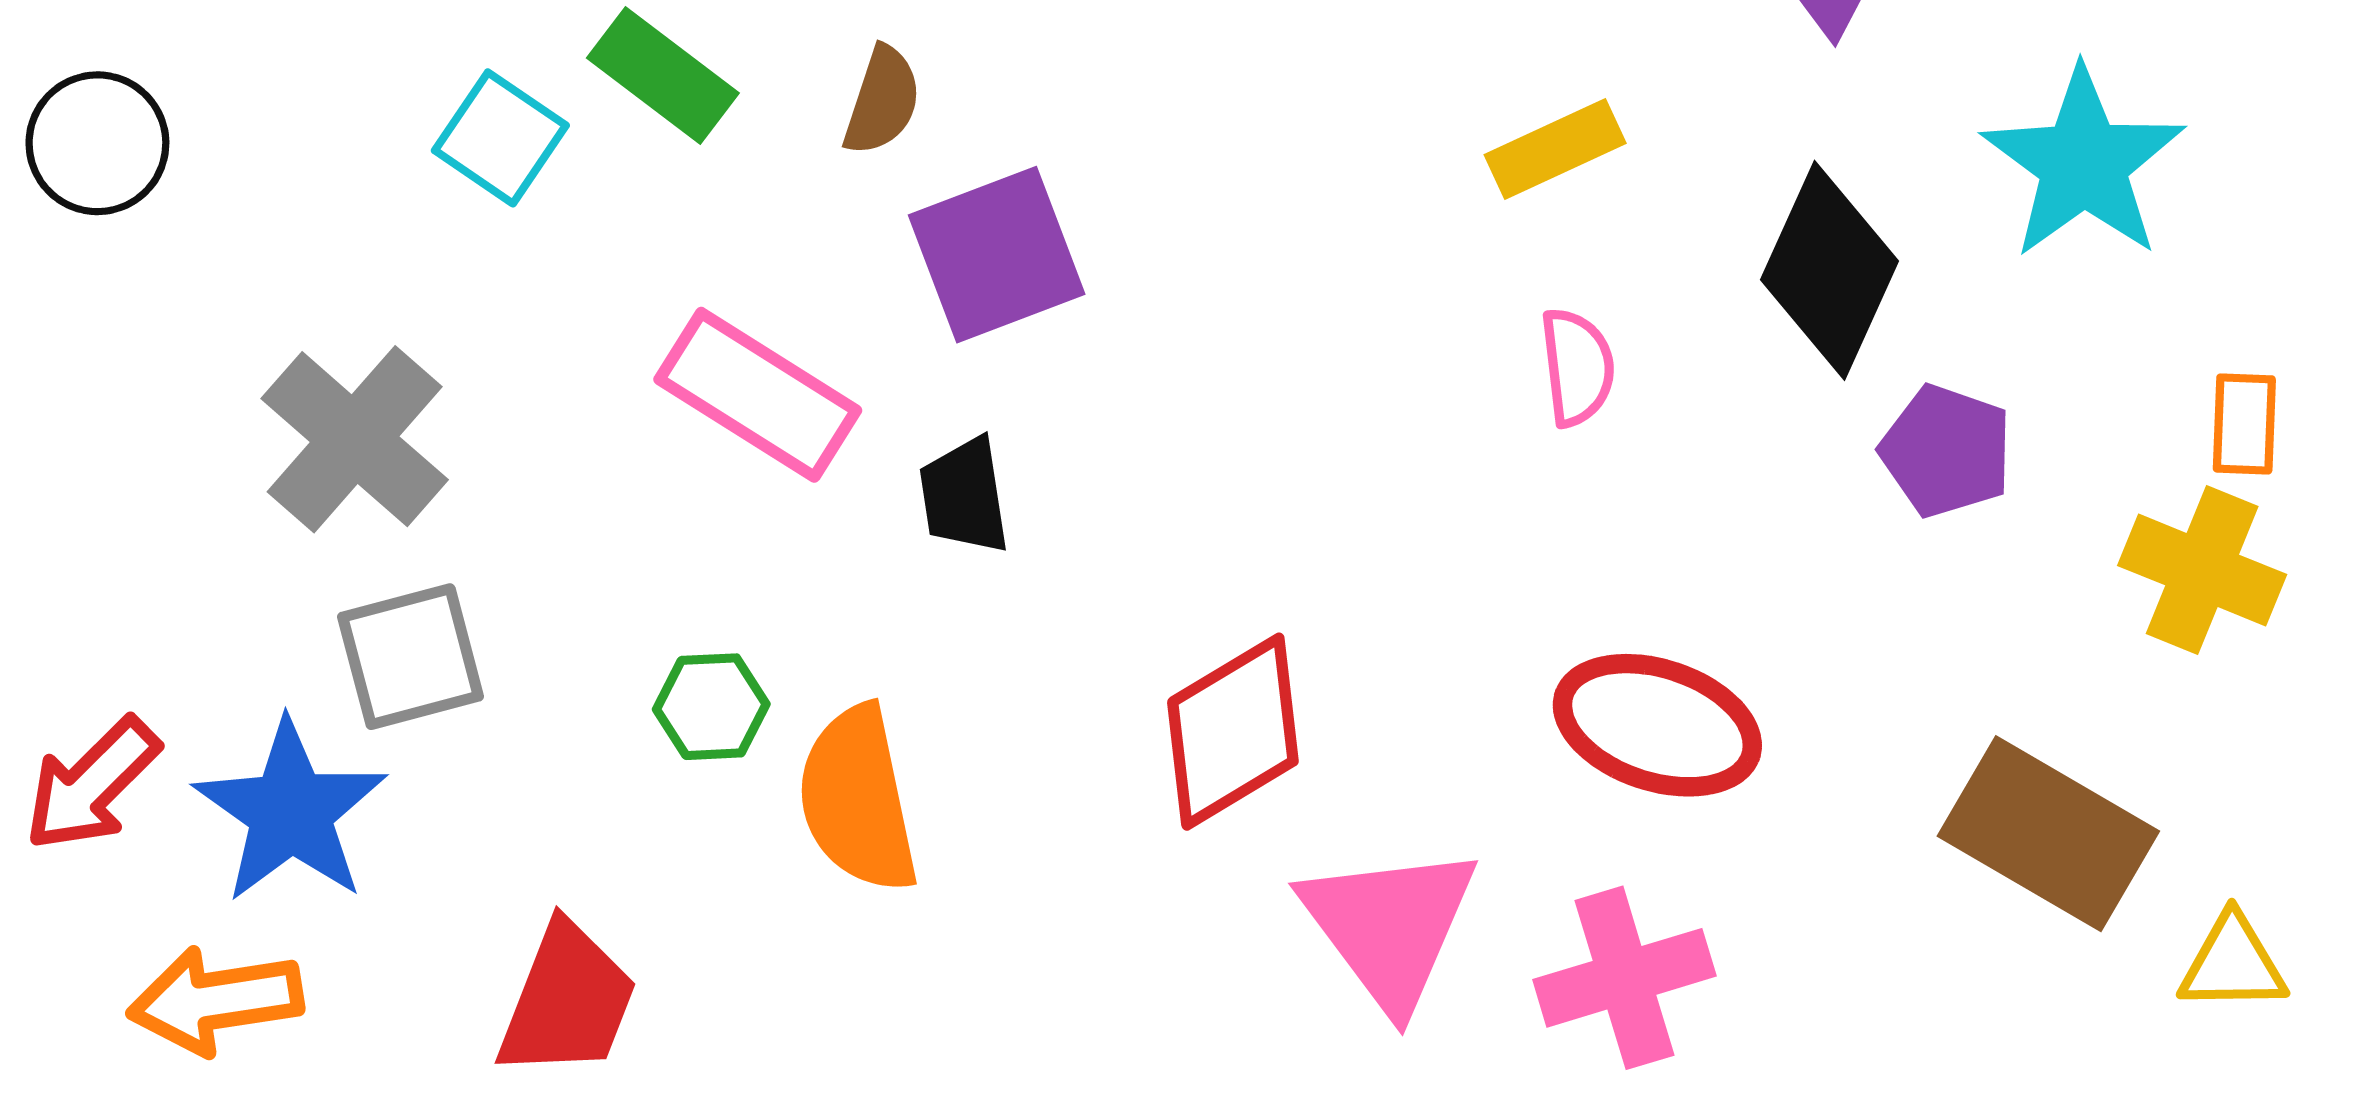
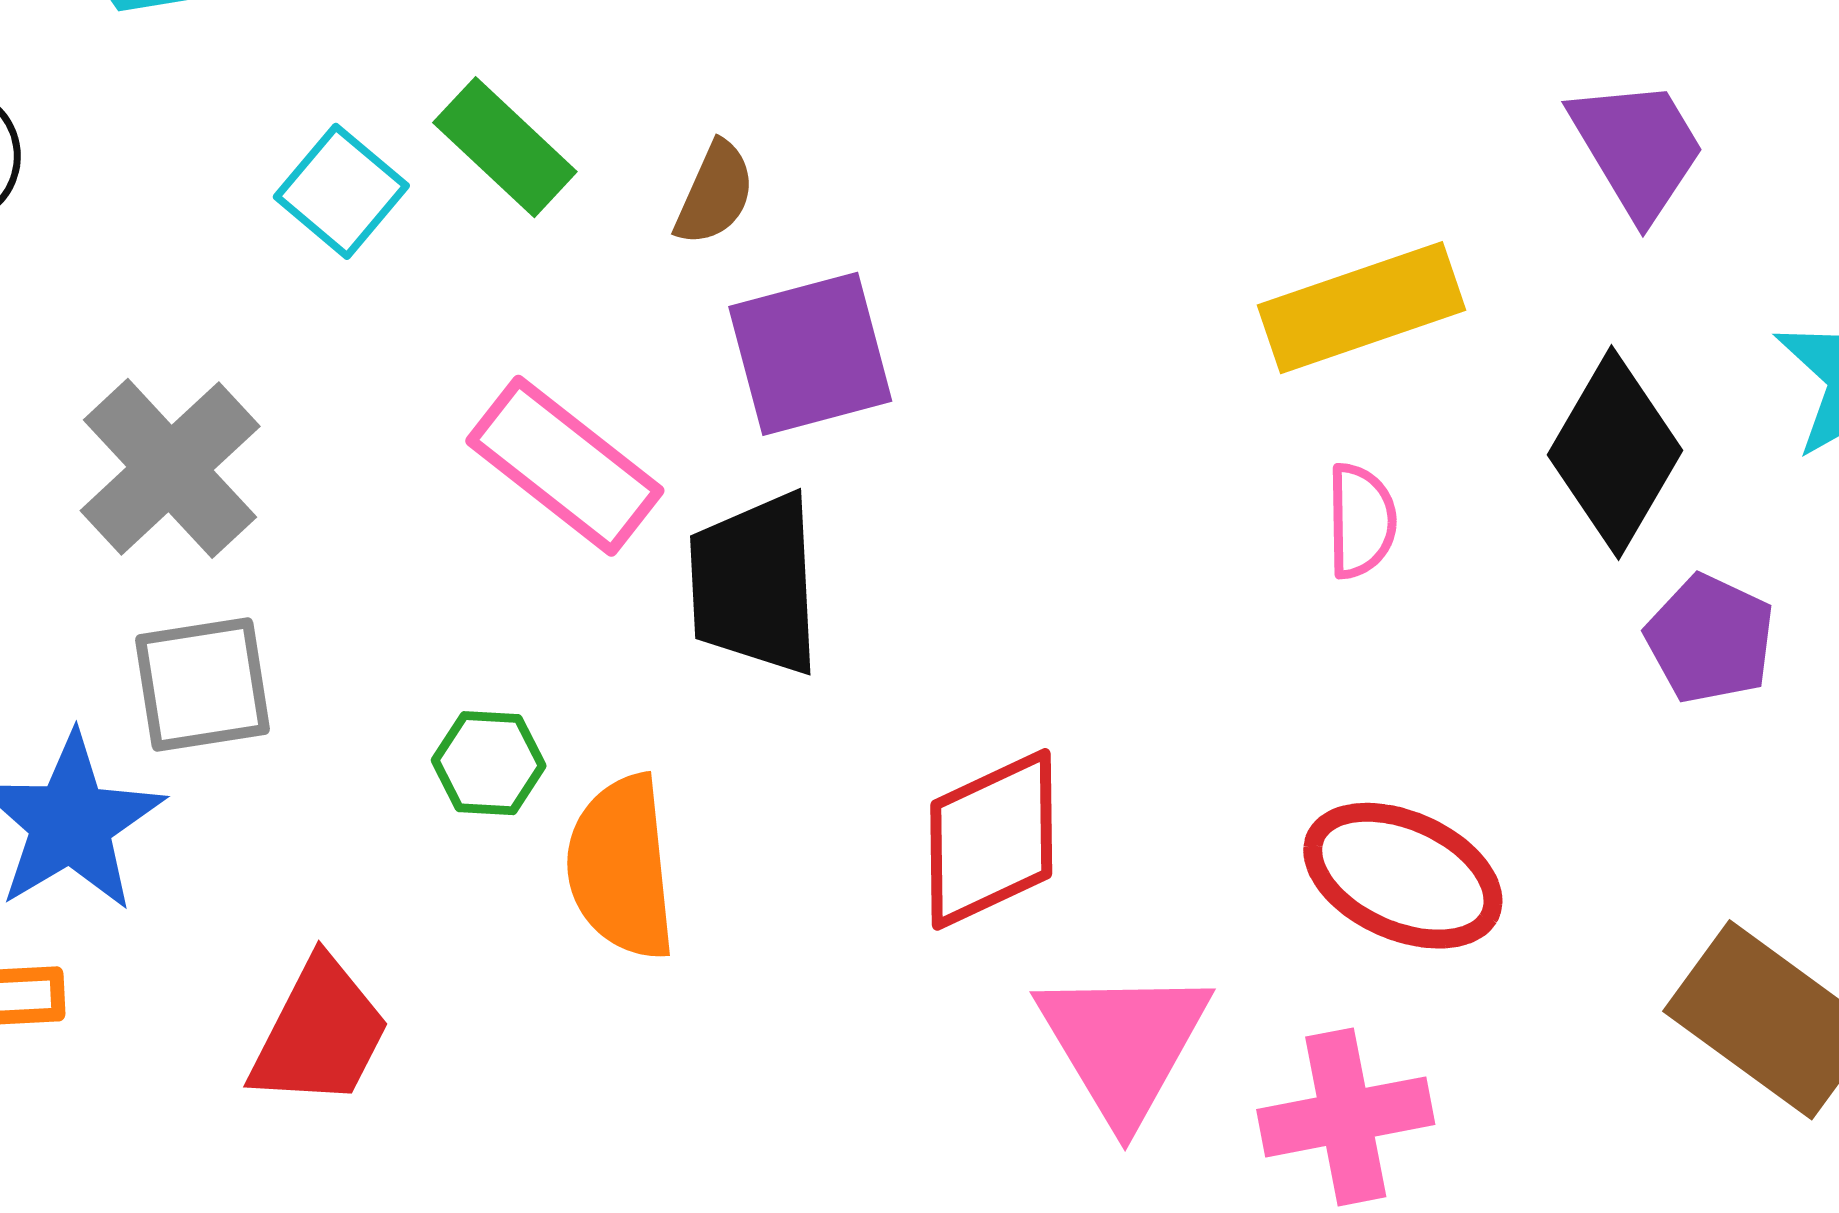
yellow rectangle: (1555, 149) -> (1362, 308), size x1.5
black trapezoid: (964, 496) -> (755, 584), size x1.6

